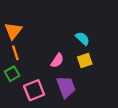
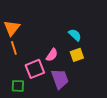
green square: (12, 74) -> (18, 86), moved, turned 32
pink square: (34, 90) -> (35, 69), moved

